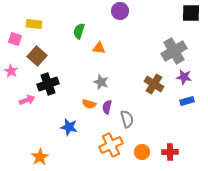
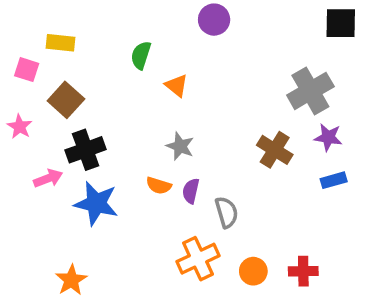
orange triangle: (99, 48) -> (177, 86), turned 32
blue star: (69, 127) -> (96, 203), moved, size x1.4

